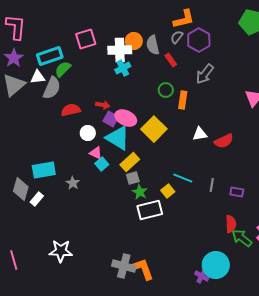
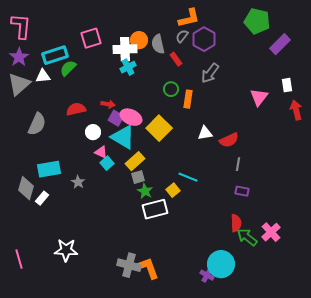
gray semicircle: (52, 88) -> (37, 124), moved
gray line: (212, 185) -> (238, 164), moved

